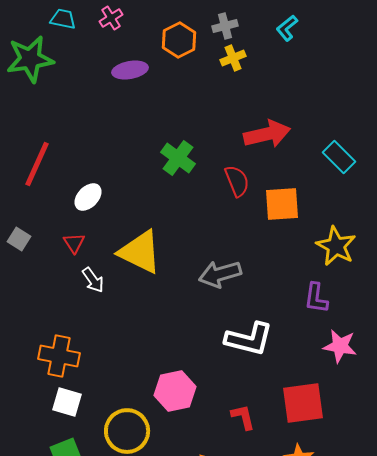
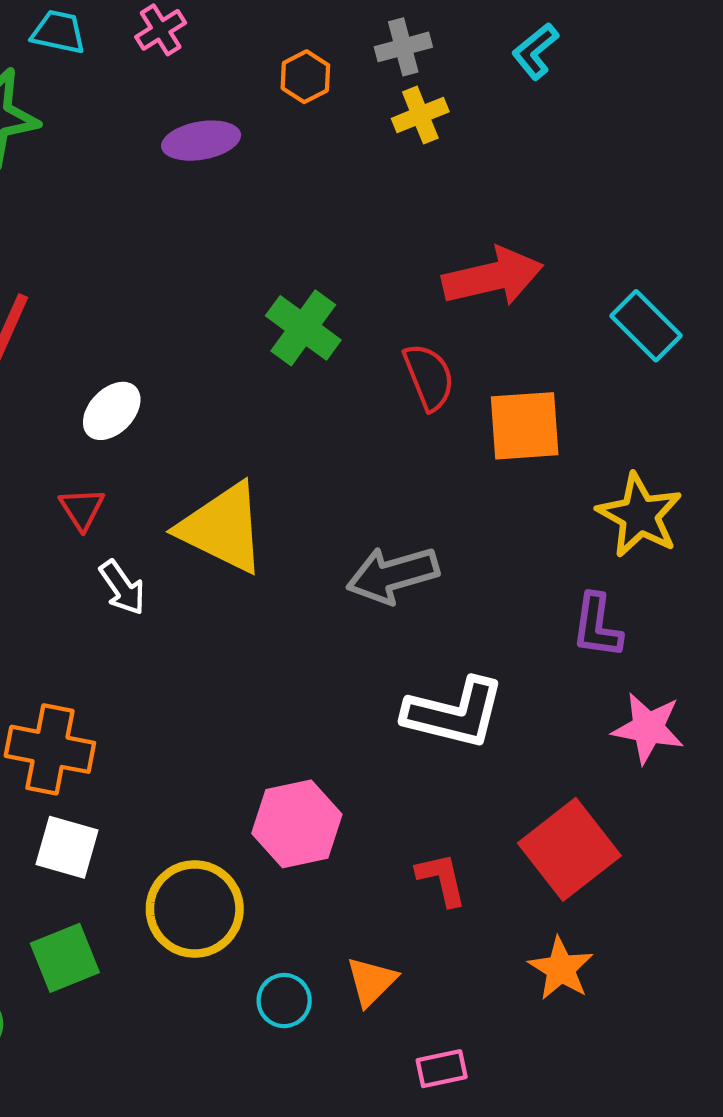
orange hexagon: (179, 40) -> (305, 77), size x0.7
red square: (303, 403) -> (569, 849), turned -30

